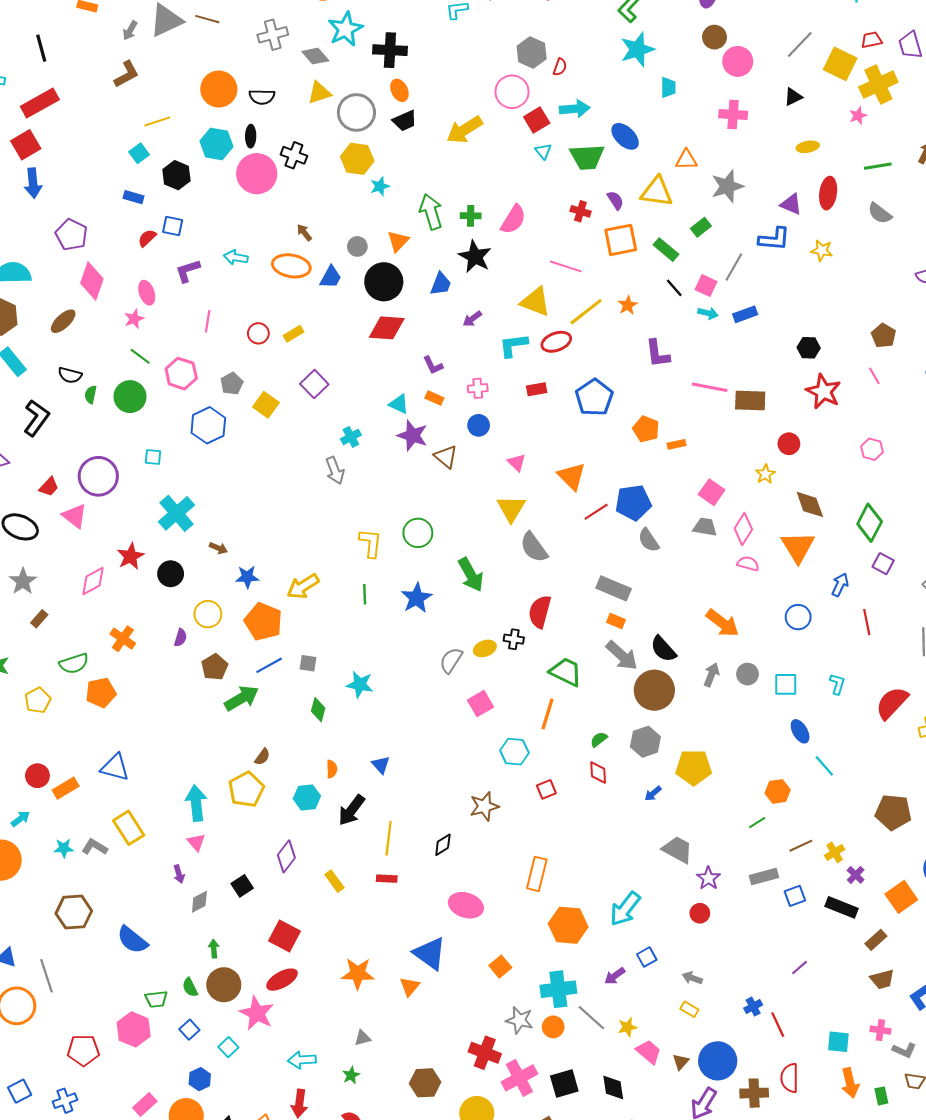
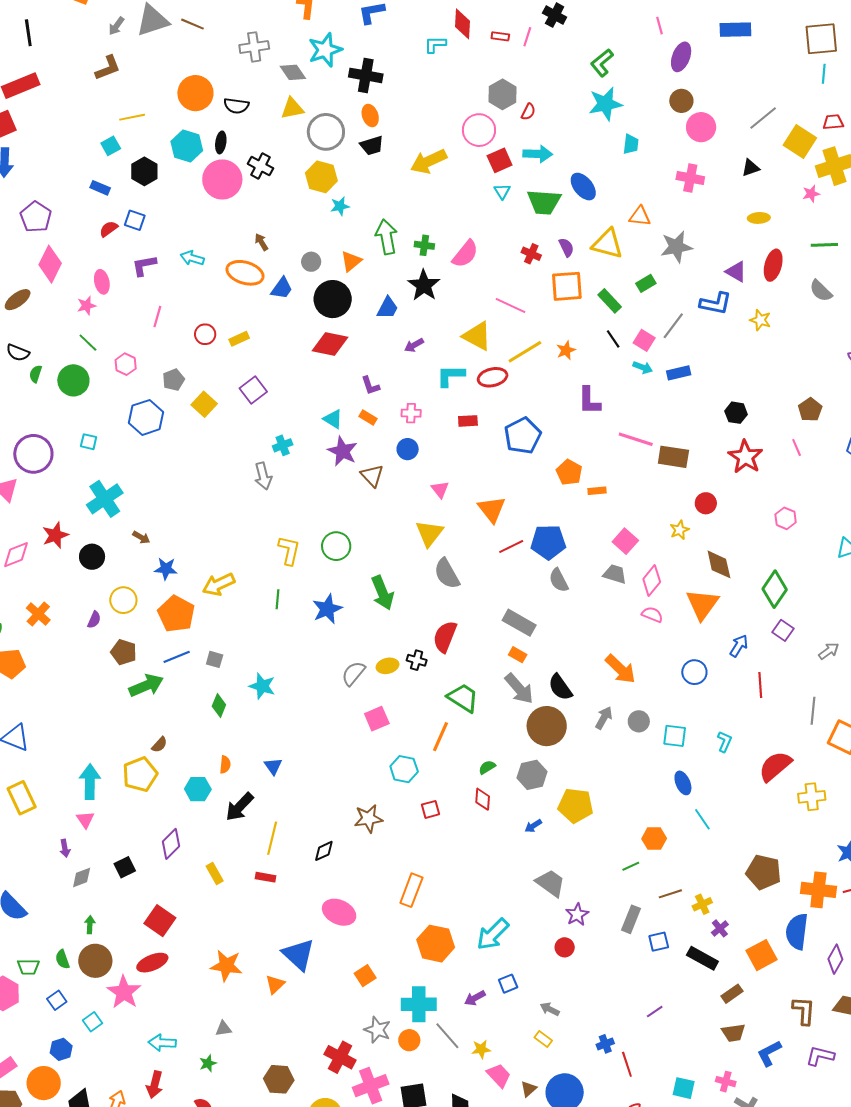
pink hexagon: (181, 374) -> (126, 364), size x0.7
brown pentagon: (215, 667) -> (124, 652), turned -30
gray rectangle: (764, 876) -> (631, 919), turned -60

